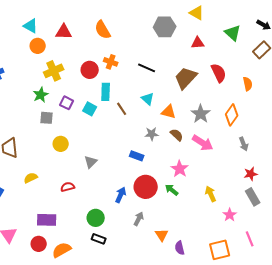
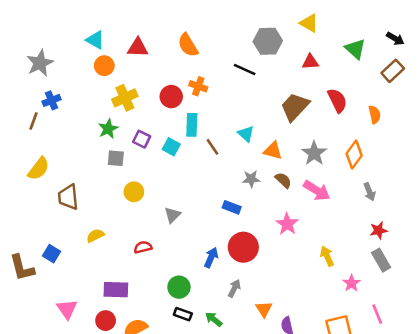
black line: (147, 68) -> (245, 70), moved
green arrow: (172, 190) -> (214, 319), moved

